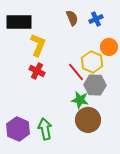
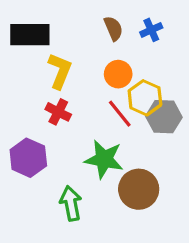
orange circle: (109, 47) -> (118, 74), moved
gray hexagon: (95, 85) -> (164, 117), moved
green star: (80, 100) -> (104, 159), moved, size x1.4
purple hexagon: (18, 129) -> (28, 158), moved

